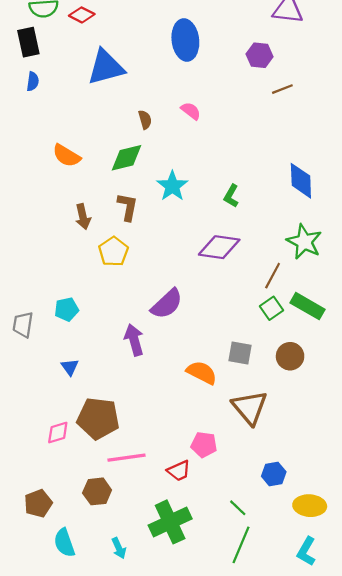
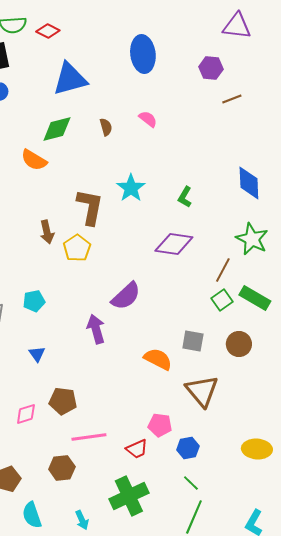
green diamond: (126, 158) -> (57, 129), moved
brown L-shape: (128, 207) -> (90, 207), size x1.4
brown arrow: (83, 217) -> (47, 232), moved
brown pentagon: (98, 418) -> (63, 401), size x0.7
blue hexagon: (274, 474) -> (188, 448), moved
yellow ellipse: (310, 506) -> (257, 449), moved

